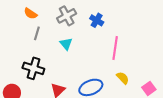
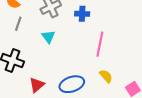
blue cross: (97, 20) -> (82, 14), turned -32

